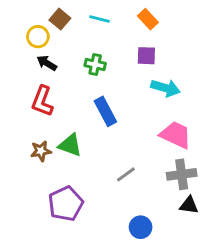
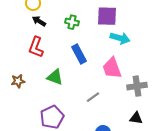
purple square: (146, 56) -> (107, 16), size x1.5
pink trapezoid: (176, 135) -> (112, 68), moved, turned -135
brown star: (41, 151) -> (18, 81), moved
gray cross: (182, 174) -> (137, 86), moved

